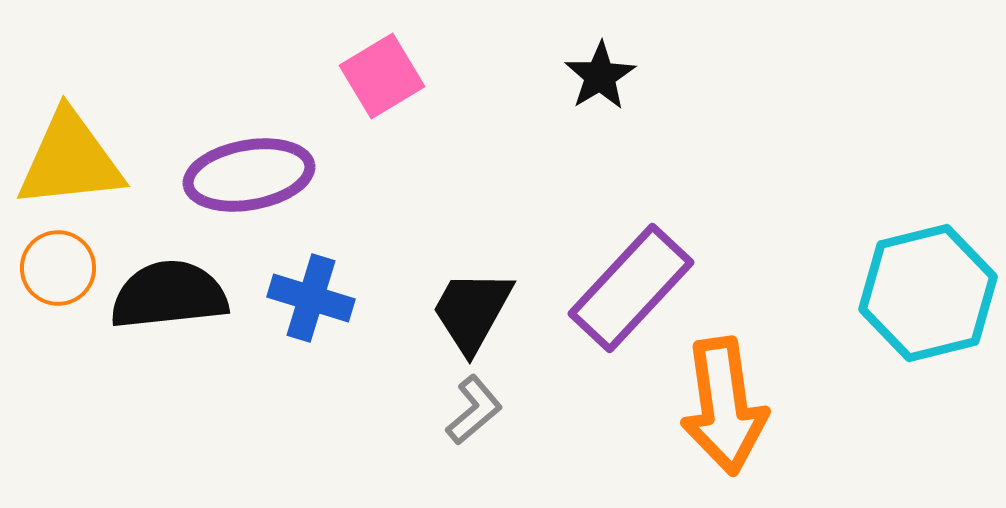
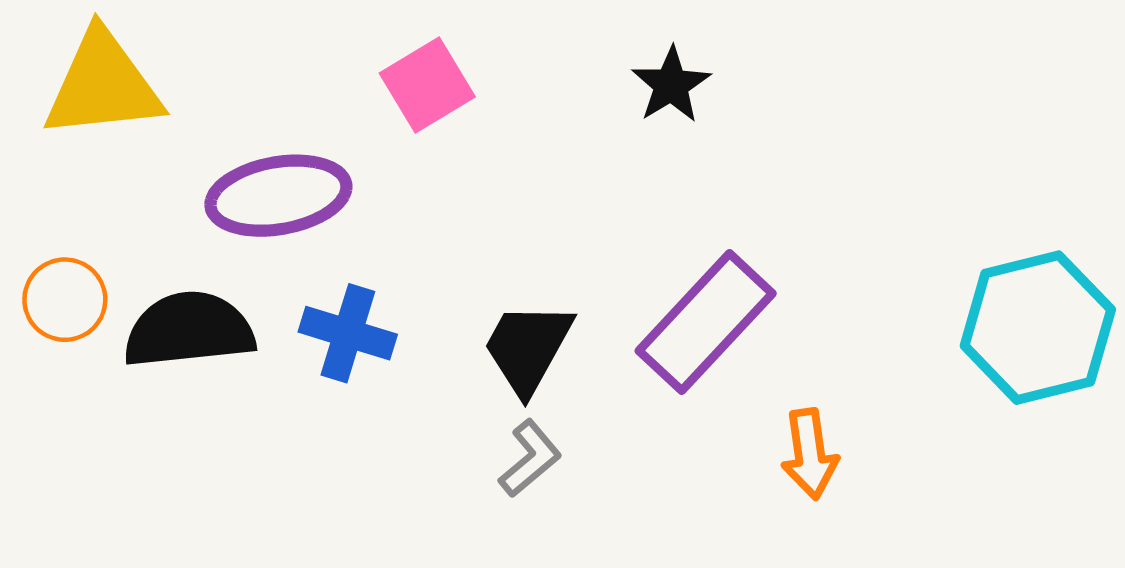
yellow triangle: (70, 160) -> (103, 85), moved
orange arrow: (724, 406) -> (810, 454), size x0.6

